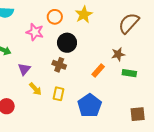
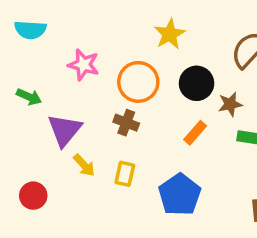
orange circle: (55, 17) -> (138, 82), moved, size x1.5
black circle: (67, 43) -> (197, 83), moved
purple triangle: (24, 69) -> (65, 130), size x1.5

